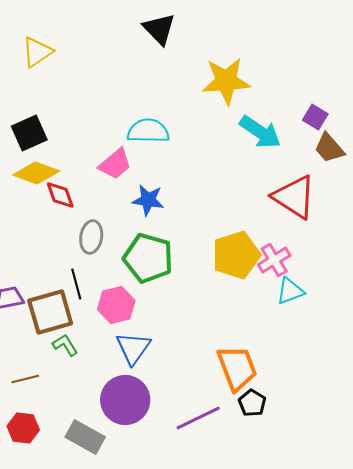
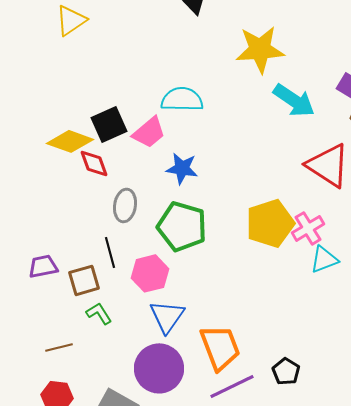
black square: (29, 133) -> (109, 124), moved
brown square: (50, 312) -> (84, 280), size x0.7
orange trapezoid: (237, 368) -> (220, 347), moved

